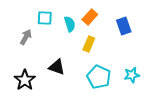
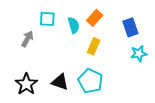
black triangle: (57, 67) -> (60, 82), moved
cyan star: (132, 75) -> (139, 54), moved
cyan pentagon: (99, 77) -> (90, 81), moved

